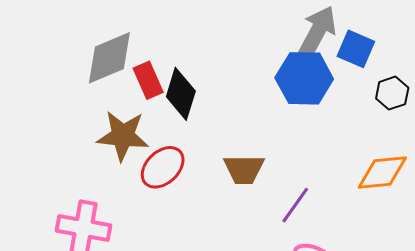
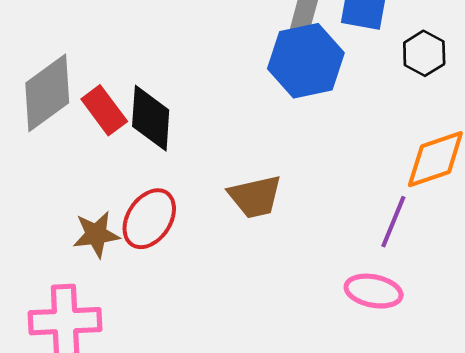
brown star: (123, 136) -> (96, 234), moved, size x0.7
purple line: (295, 205) -> (393, 222), moved

